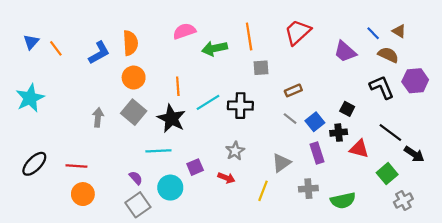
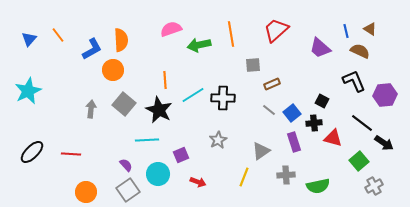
blue line: (373, 33) -> (346, 31), turned 32
orange line: (56, 48) -> (58, 35), moved
gray square: (261, 68) -> (253, 65), moved
orange circle: (134, 78) -> (113, 70), moved
purple hexagon: (415, 81) -> (385, 95), moved
red arrow: (226, 178) -> (198, 182), moved
orange circle: (83, 194) -> (86, 192), moved

